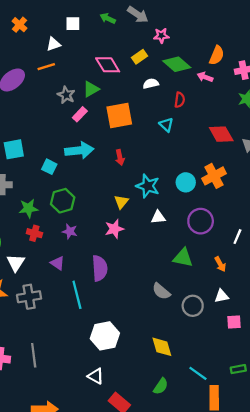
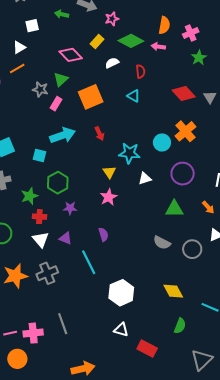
white triangle: (16, 263) -> (41, 240), moved
purple semicircle: (100, 268) -> (103, 234), size x0.6

